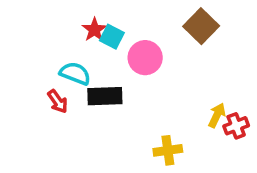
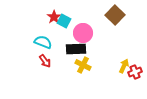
black rectangle: (105, 96) -> (76, 49), moved
red arrow: (58, 101) -> (45, 61), moved
yellow cross: (168, 150) -> (83, 65), moved, turned 35

